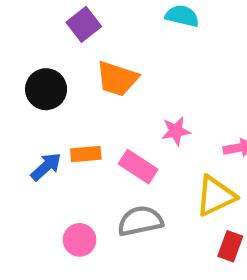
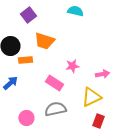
orange rectangle: (86, 154) -> (25, 60), moved

